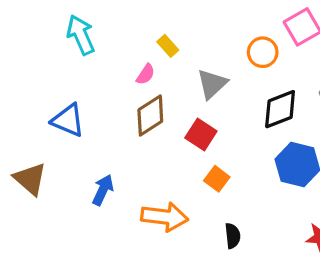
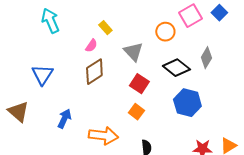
gray triangle: (212, 84) -> (133, 52), turned -30
black diamond: (280, 109) -> (176, 68), turned 60
blue triangle: (68, 120) -> (42, 75), turned 40
red square: (201, 134) -> (139, 84), moved

